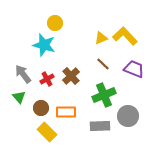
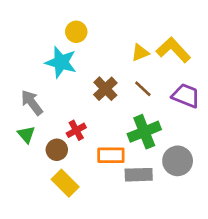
brown cross: (71, 76) -> (105, 89), moved
red cross: (47, 79) -> (76, 130), moved
orange rectangle: (66, 112) -> (111, 155), moved

